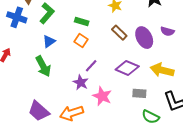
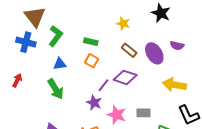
blue triangle: (49, 41) -> (60, 64), turned 32
purple diamond: (127, 68) -> (125, 77), moved
gray rectangle: (139, 93) -> (143, 113), moved

